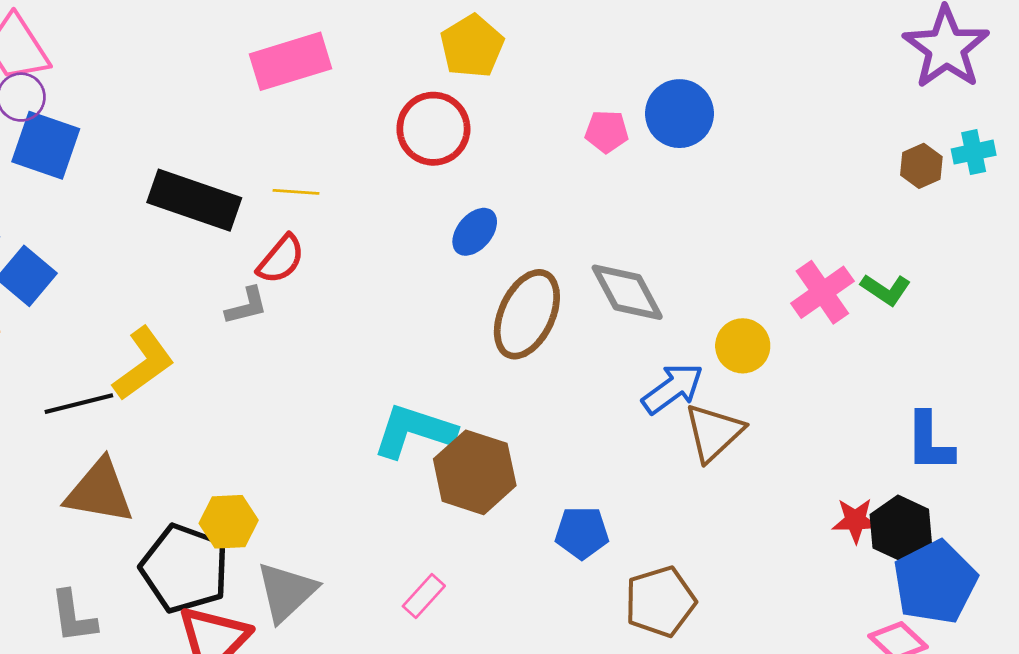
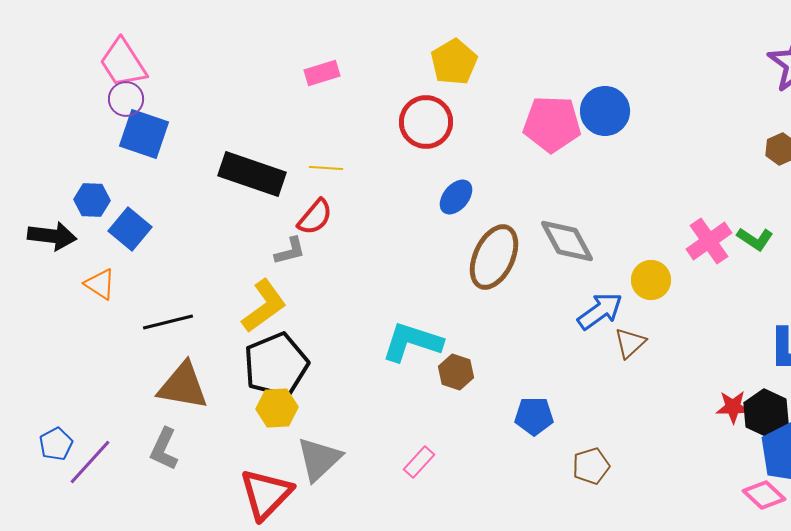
pink rectangle: (290, 61) -> (322, 73), size x0.6
pink pentagon: (607, 131) -> (552, 124), size x1.8
yellow L-shape: (143, 364) -> (264, 306), moved
brown triangle: (714, 432) -> (630, 343), size x0.7
brown hexagon: (475, 472) -> (456, 372), size x0.6
black pentagon: (185, 569) -> (276, 365), moved, turned 30
brown pentagon: (660, 602) -> (591, 466), size x0.7
gray L-shape: (73, 617) -> (164, 449), moved, turned 33

